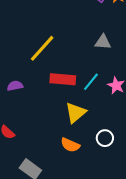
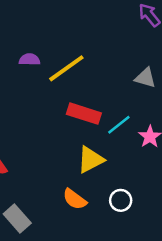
purple semicircle: (15, 86) -> (30, 59), moved

